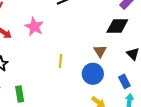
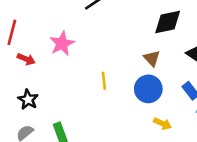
pink star: (34, 27) -> (62, 44), turned 30

